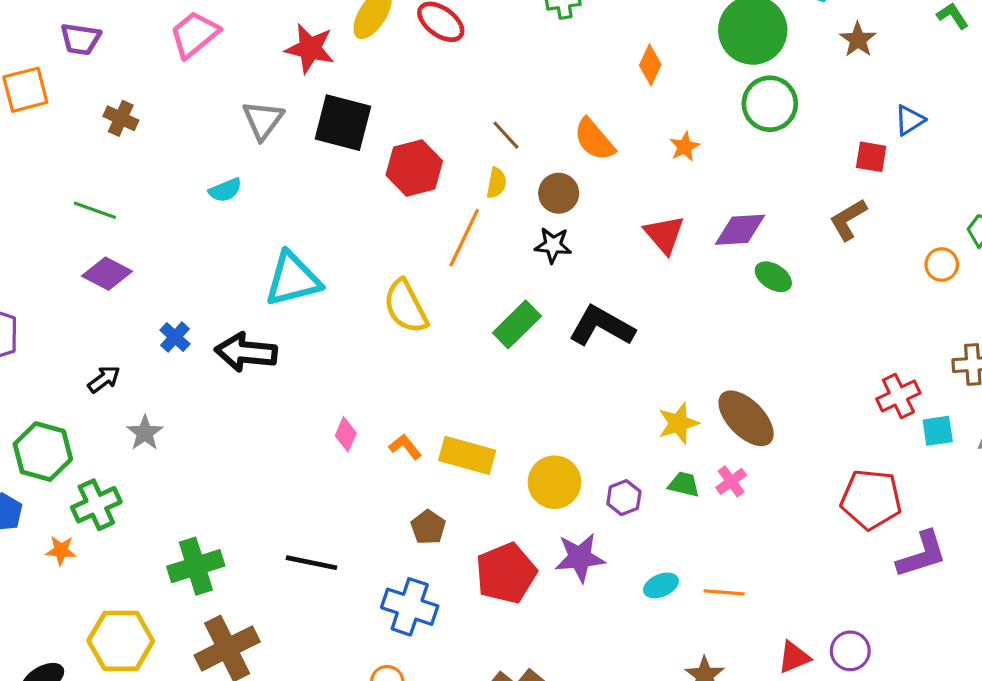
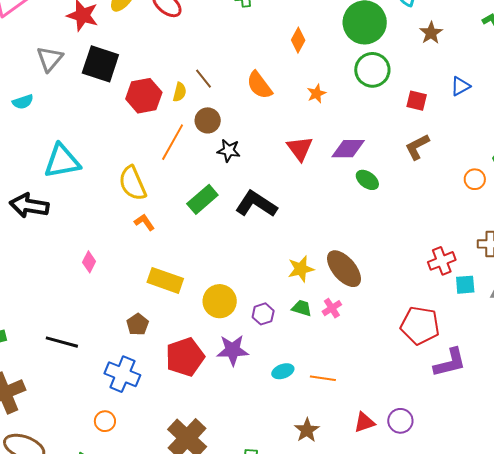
red square: (871, 157) -> (417, 101), moved
yellow semicircle: (496, 183) -> (180, 92), moved
brown circle: (559, 193) -> (208, 120), moved
orange L-shape: (405, 447) -> (144, 222), moved

